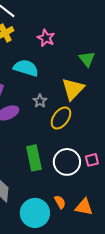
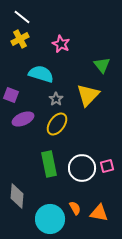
gray star: (40, 101) -> (56, 99), moved
yellow ellipse: (61, 118) -> (57, 124), moved

